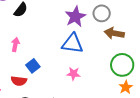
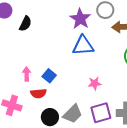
pink arrow: (15, 45) -> (27, 74), moved
pink star: (73, 74) -> (95, 83), moved

